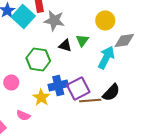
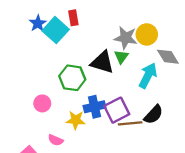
gray star: (54, 20) -> (126, 38), moved
gray diamond: (124, 40) -> (168, 57), turned 65
black triangle: (65, 45) -> (102, 62), size x1.6
yellow star: (41, 97) -> (76, 120), turned -30

